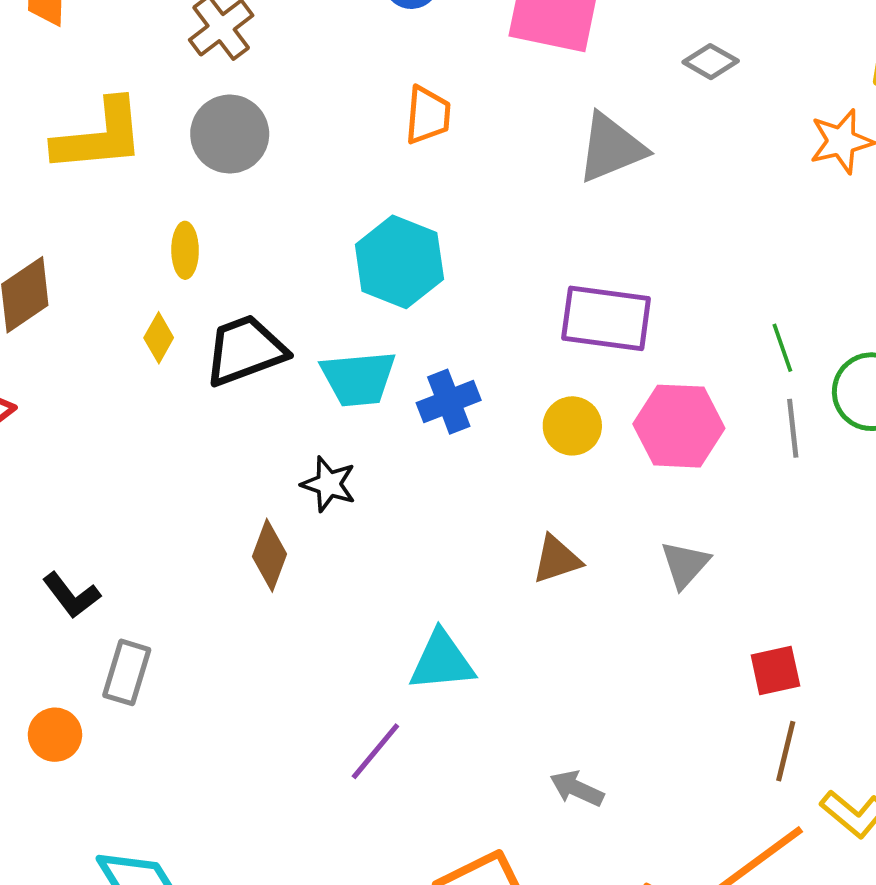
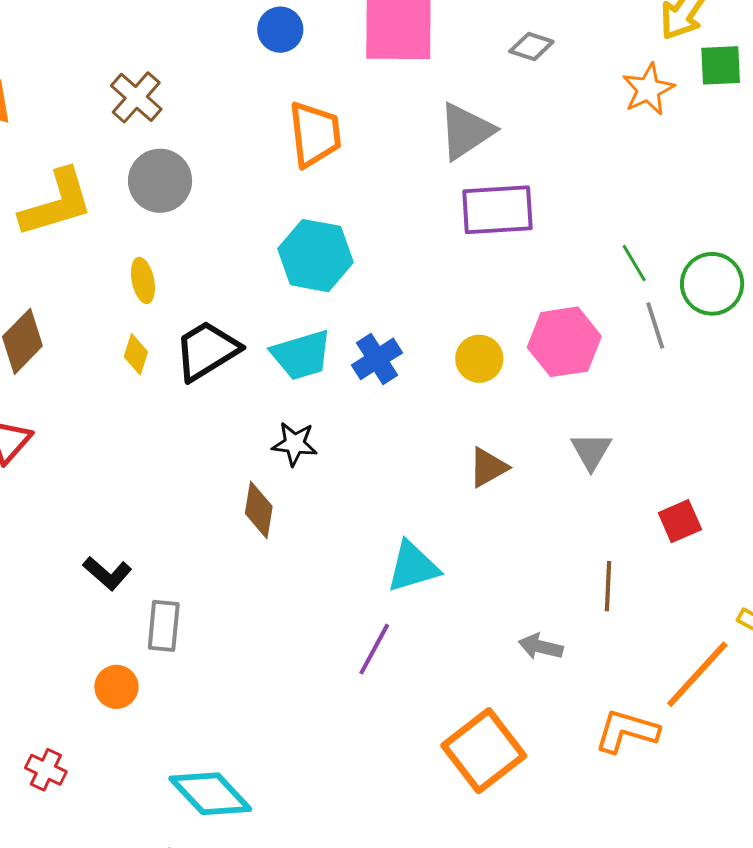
orange trapezoid: (428, 115) -> (315, 134), size x1.4
purple rectangle: (606, 318) -> (497, 210), moved
brown line: (786, 751) -> (608, 586), moved

